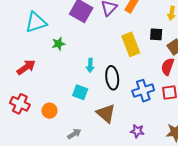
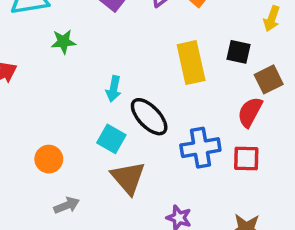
black ellipse: (112, 78) -> (149, 117), turned -45
cyan square: (80, 92) -> (111, 139), moved
orange circle: (49, 111) -> (49, 159), moved

